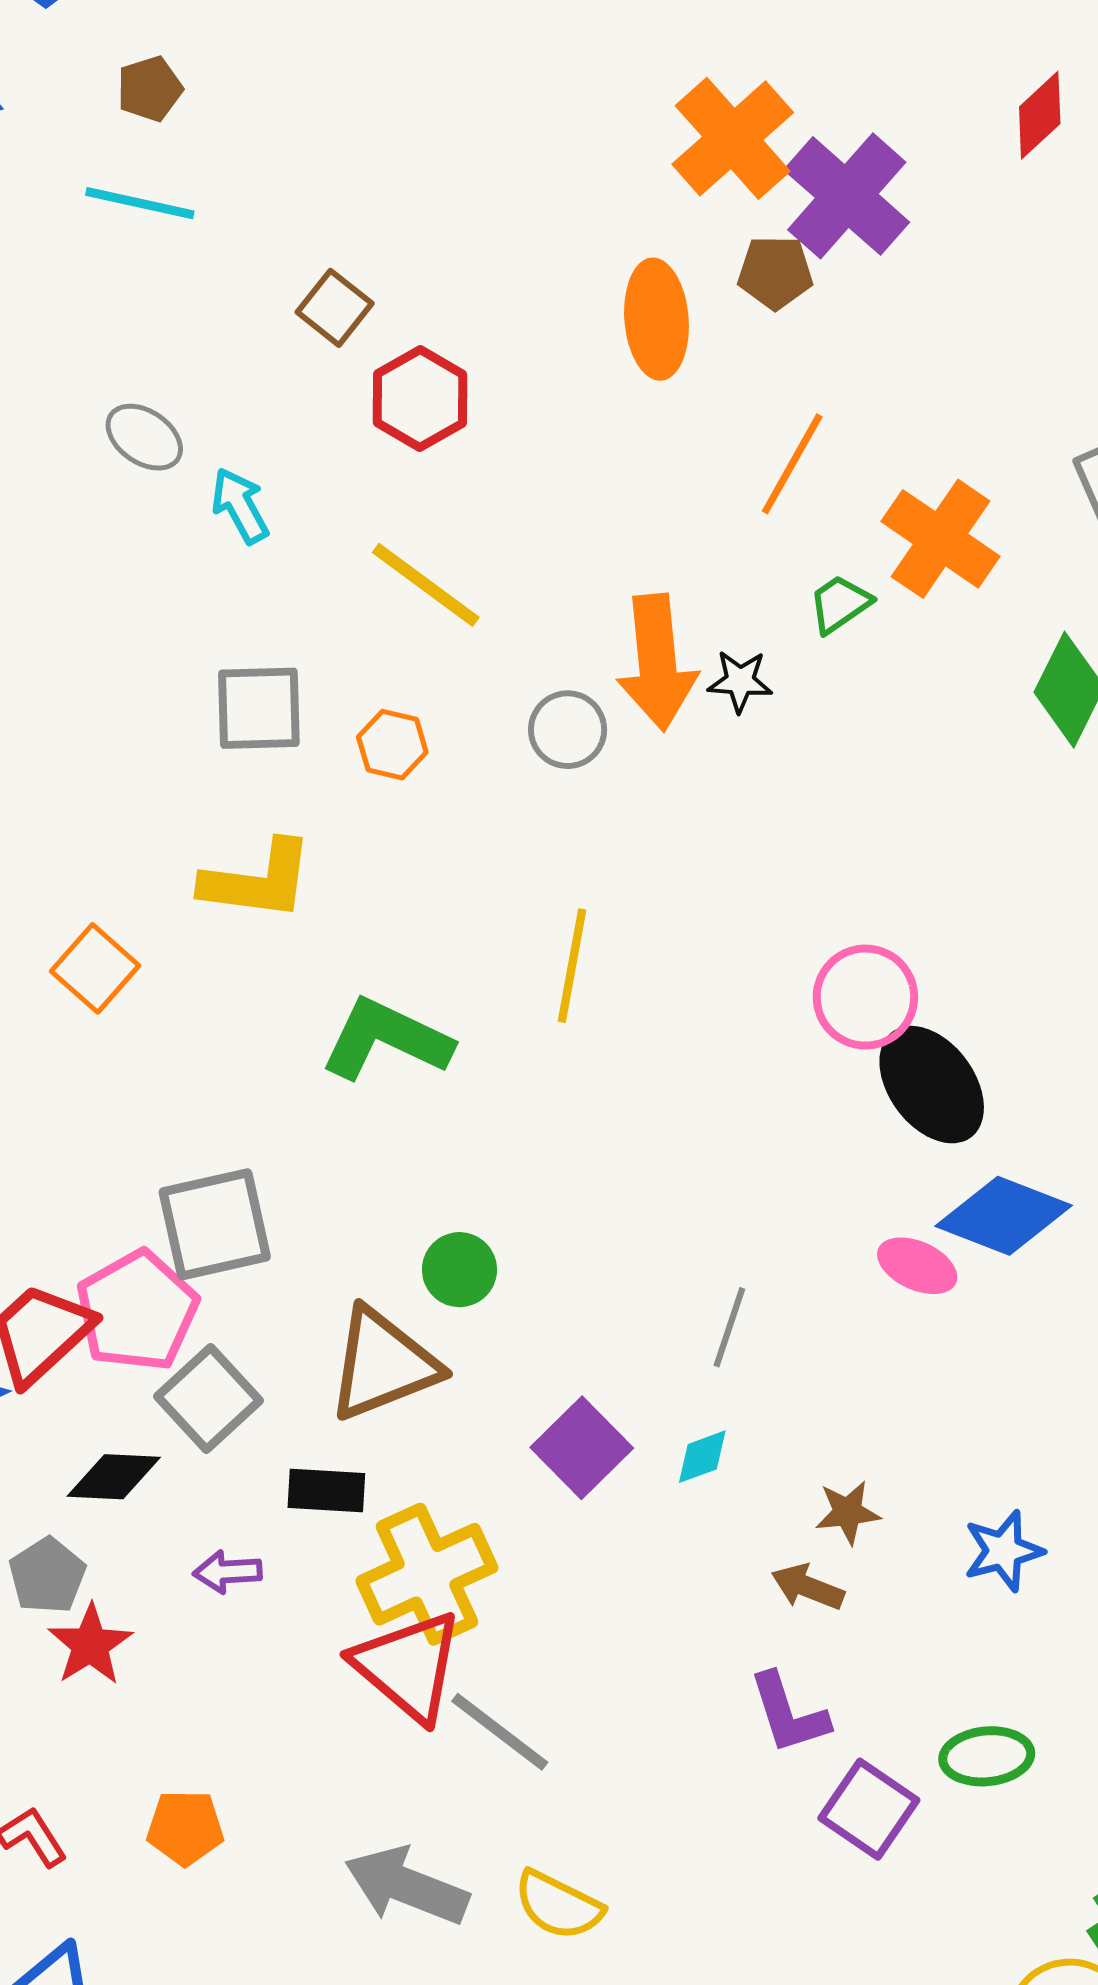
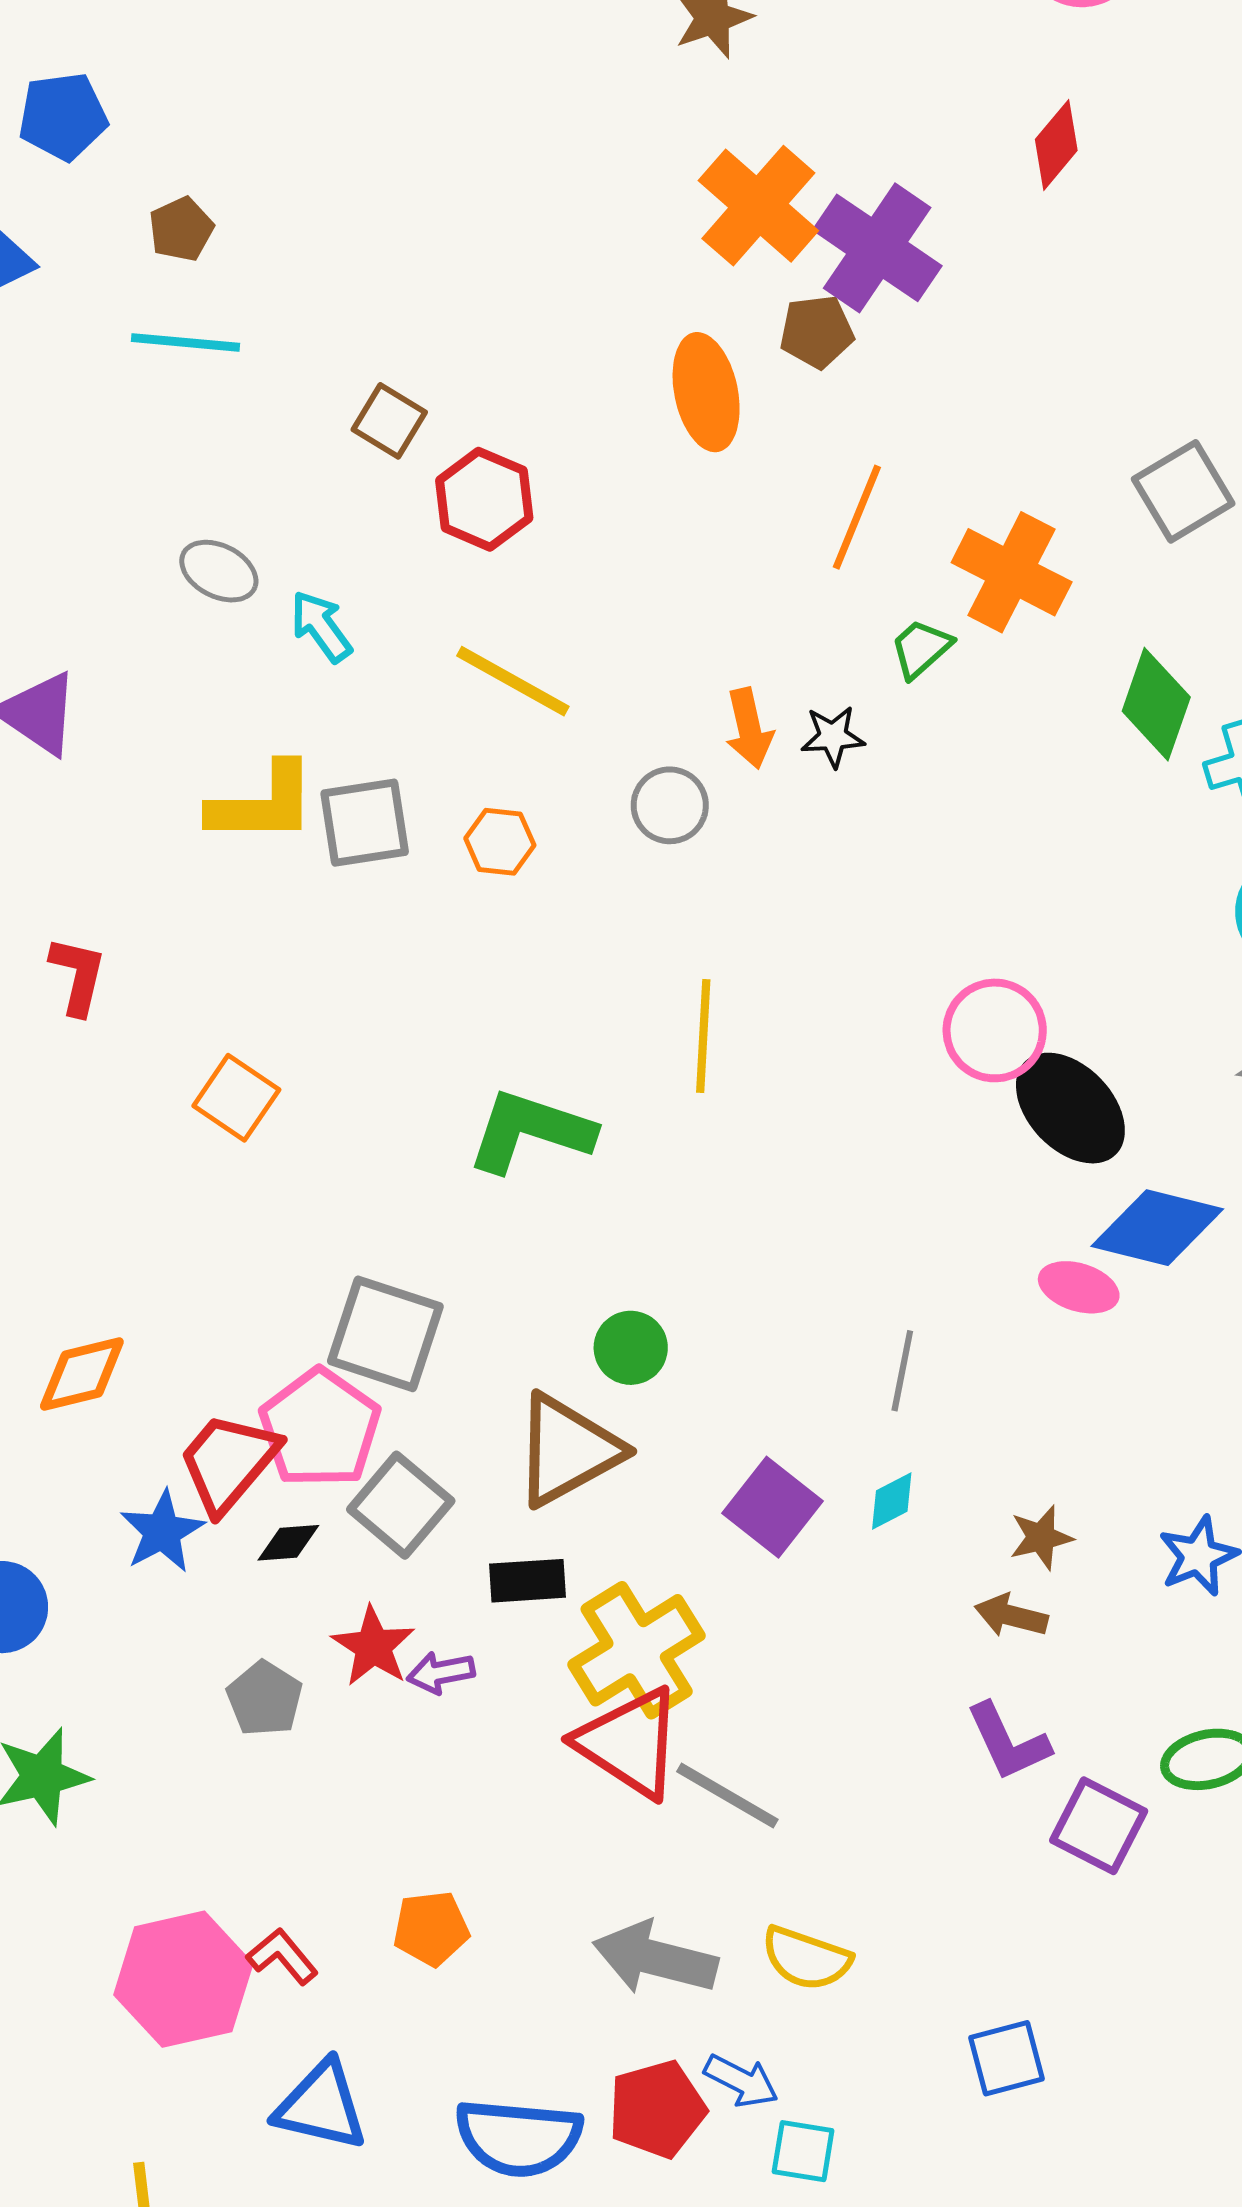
orange arrow: (657, 662) -> (749, 728), size x0.6
yellow L-shape: (258, 880) -> (263, 804), moved
gray square: (215, 1224) -> (385, 1334), turned 38
black diamond: (114, 1477) -> (288, 1543), moved, size x0.7
red star: (90, 1645) -> (373, 1646), moved

